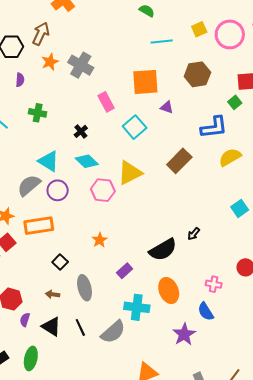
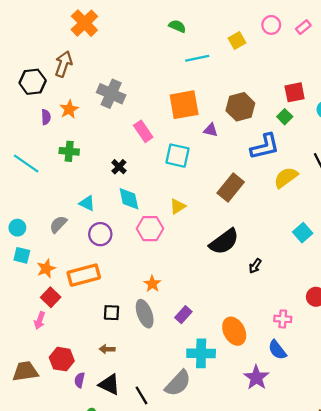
pink circle: (230, 34) -> (271, 25), moved, size x0.6
orange star: (50, 62) -> (69, 109), moved
brown hexagon: (197, 74) -> (240, 107), moved
cyan square: (135, 127) -> (178, 156), turned -30
cyan triangle: (49, 161) -> (87, 203), size x0.7
cyan diamond: (87, 161) -> (129, 199), turned 40
yellow triangle: (130, 173) -> (178, 206), size x0.6
gray semicircle: (29, 185) -> (58, 224), moved, size x0.7
black semicircle: (163, 250) -> (224, 242), moved
black square: (60, 262) -> (111, 313), turned -35
gray ellipse: (85, 288) -> (145, 314), moved
black line: (80, 327) -> (141, 395), moved

